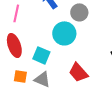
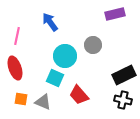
gray circle: (79, 12) -> (93, 45), moved
cyan square: (41, 55) -> (55, 78), moved

